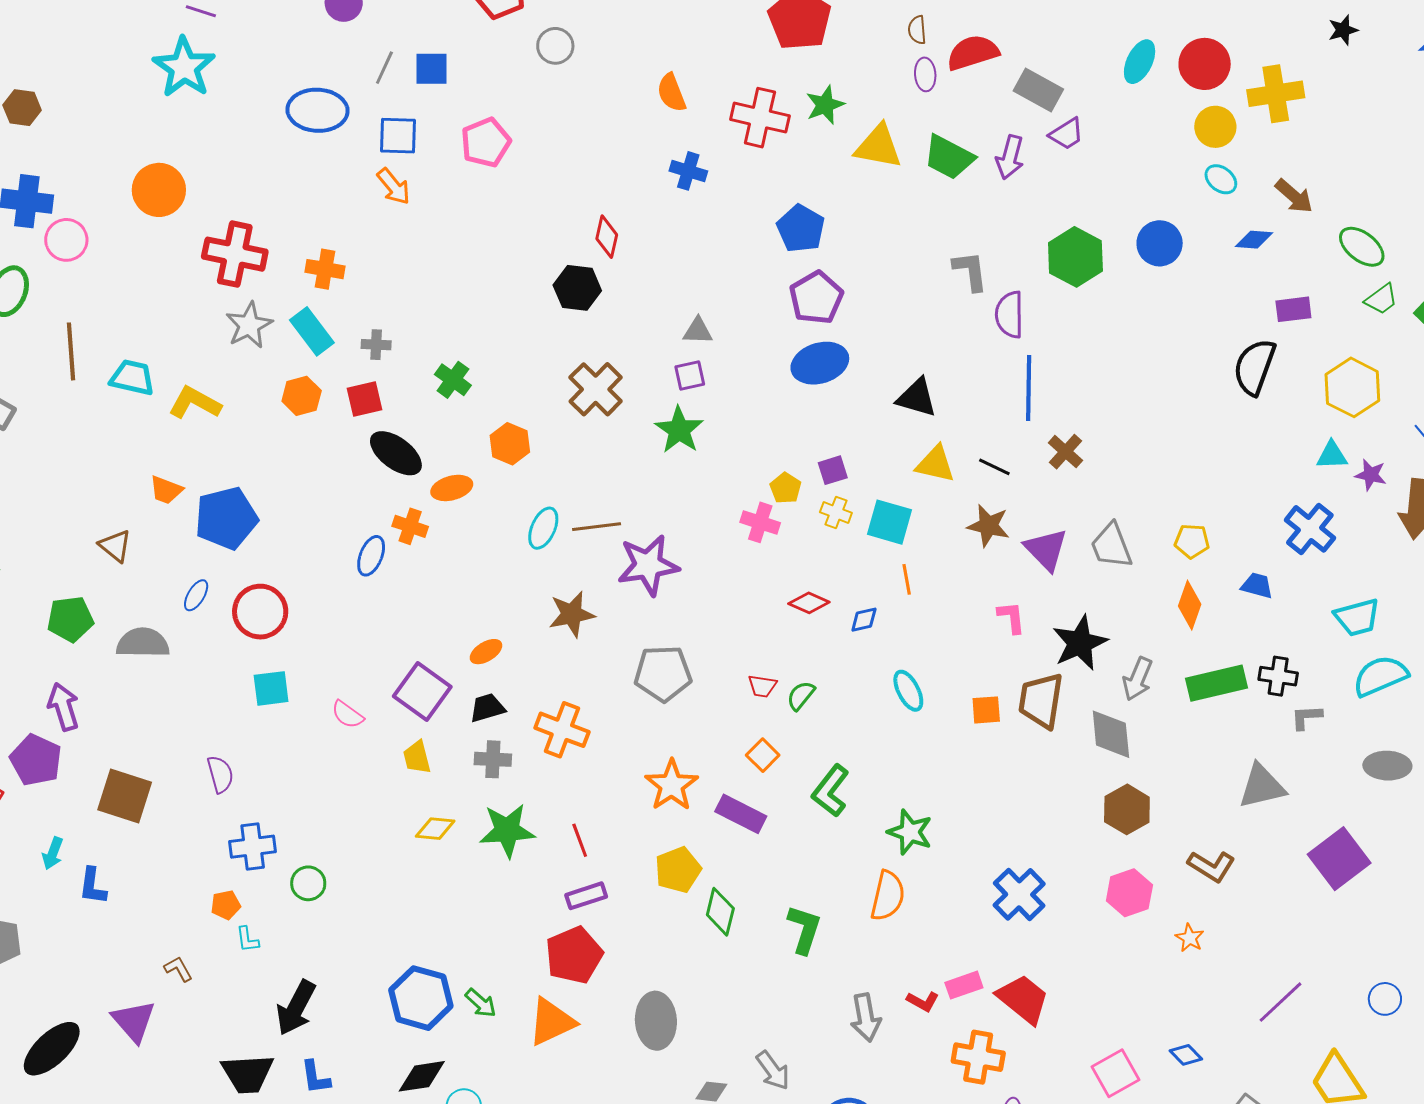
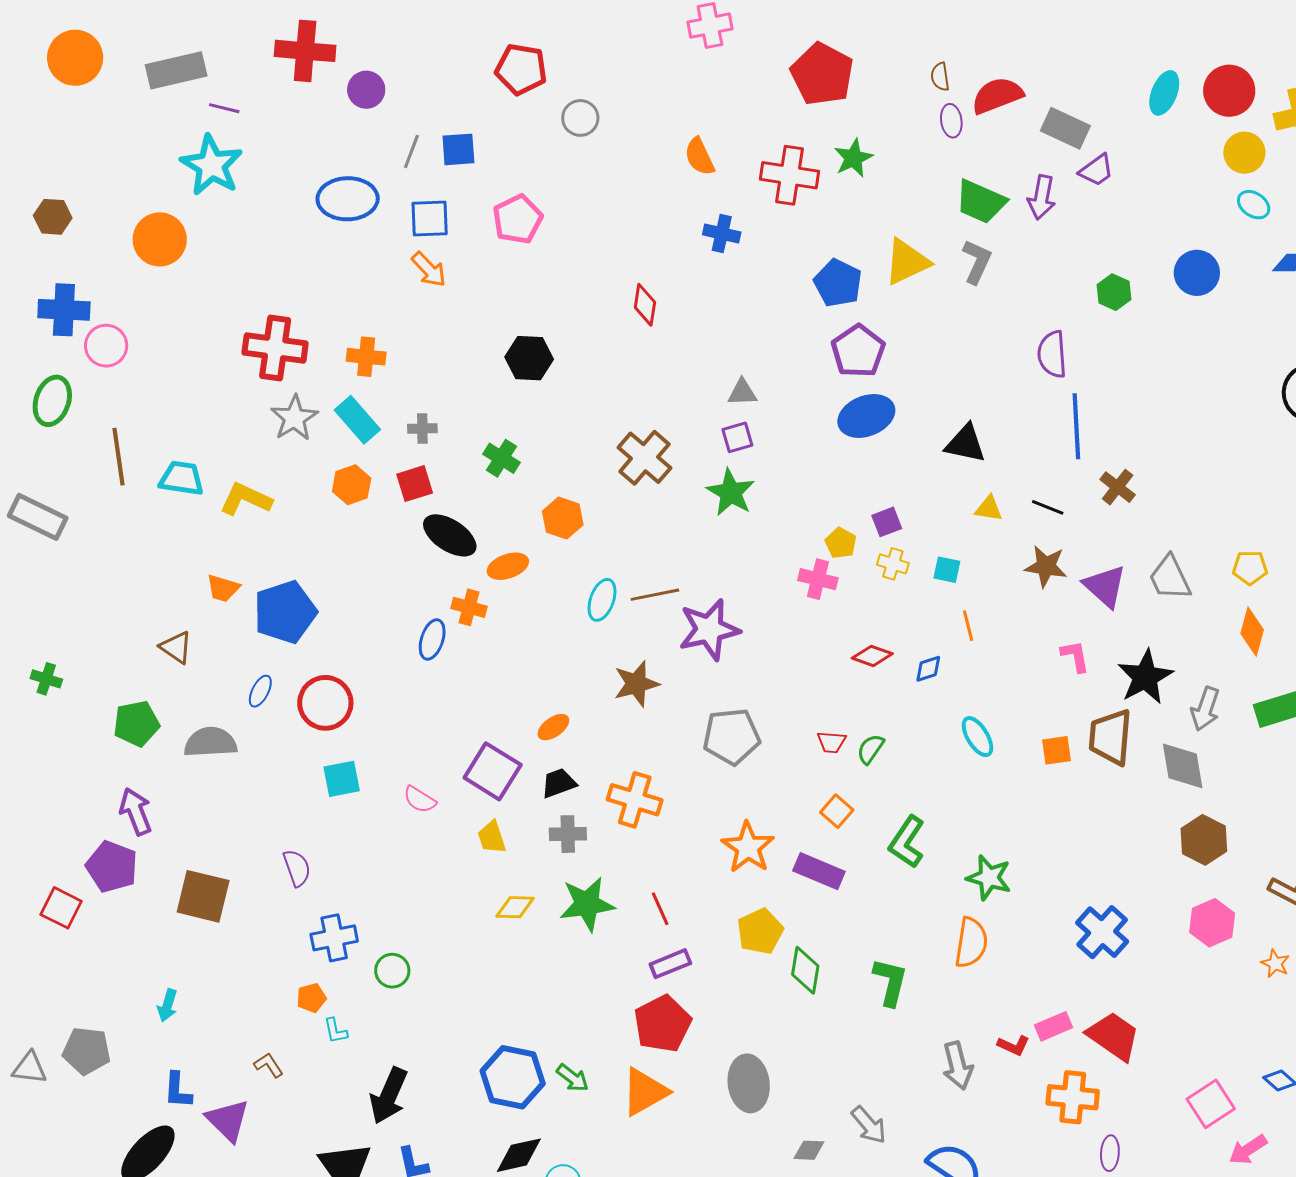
yellow triangle: (878, 147) -> (907, 262), moved, turned -32
orange circle: (159, 190) -> (160, 239), moved
green hexagon: (1075, 257) -> (1114, 292), size x0.6
gray L-shape: (970, 271) -> (977, 262), moved, turned 36
black hexagon: (577, 288) -> (529, 358), moved
yellow triangle: (935, 464) -> (989, 509), size x0.7
cyan square: (889, 522) -> (947, 570), size x0.6
cyan arrow: (53, 853) -> (167, 1005), moved
blue L-shape: (93, 886) -> (178, 1090), moved

